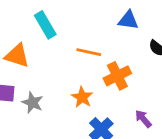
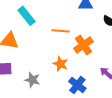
gray star: (33, 103) -> (32, 80), moved

